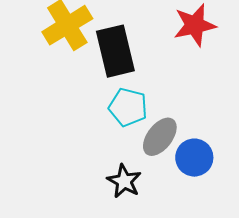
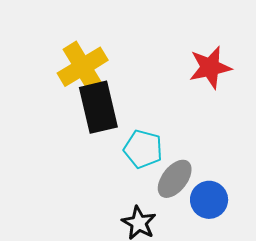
black rectangle: (115, 51) -> (98, 107), moved

